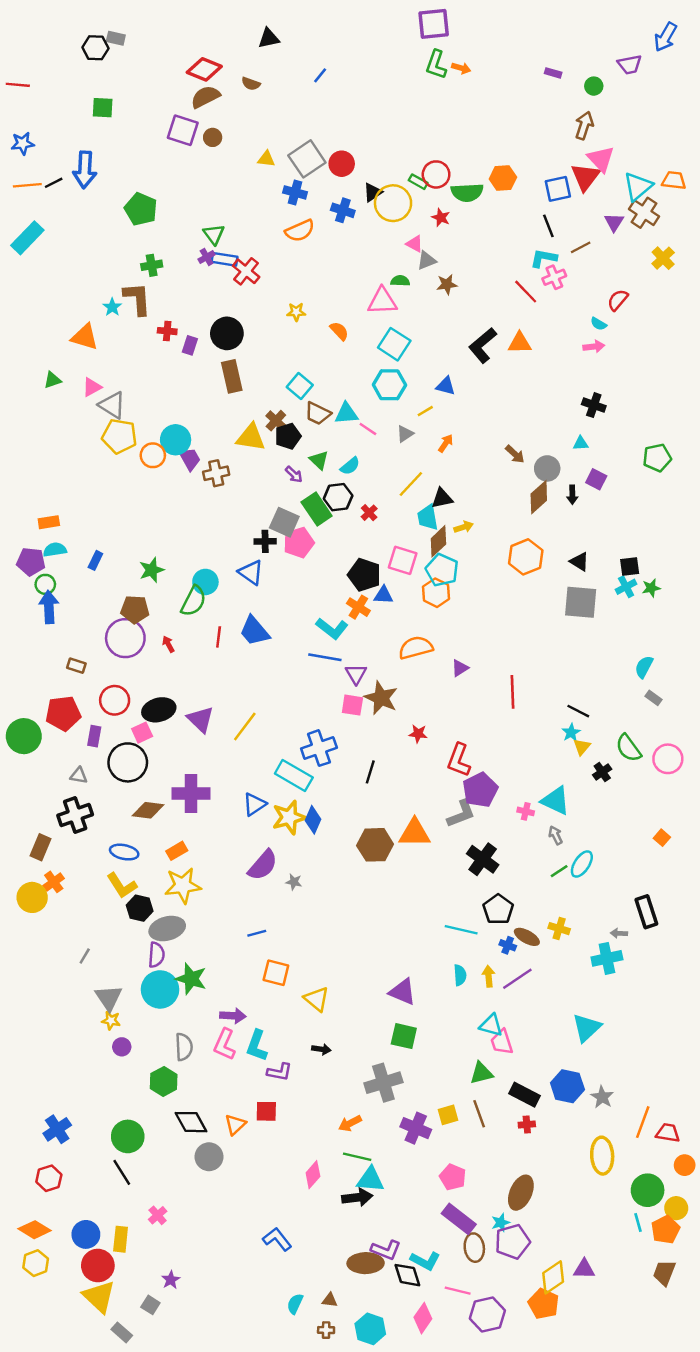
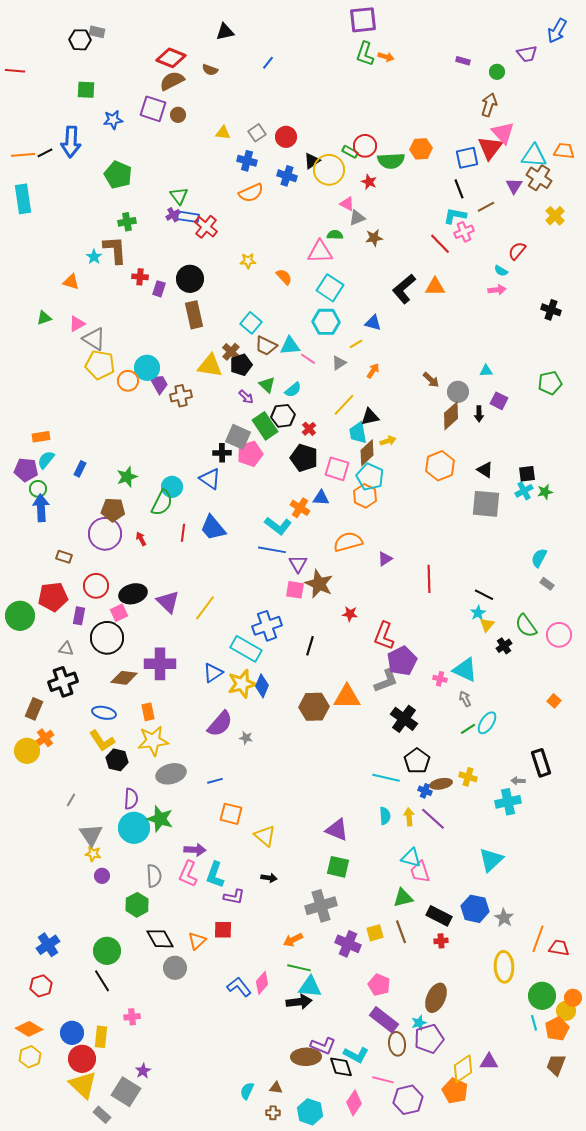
blue star: (23, 143) -> (113, 120), moved
gray square: (307, 159) -> (257, 133), size x0.6
cyan triangle: (638, 186) -> (534, 156), turned 44
cyan rectangle: (27, 238) -> (23, 199), turned -52
orange triangle: (85, 337) -> (71, 282), size x0.7
black cross: (594, 405) -> (551, 310), moved
cyan semicircle: (55, 550) -> (46, 460), turned -42
black pentagon: (364, 575) -> (304, 458), moved
orange rectangle: (177, 851) -> (148, 712), turned -72
gray ellipse: (167, 929) -> (171, 774), moved
brown ellipse: (527, 937) -> (441, 784), turned -40
purple line: (517, 979) -> (433, 819), turned 76
orange circle: (685, 1165) -> (573, 998), moved
pink cross: (158, 1215) -> (132, 1017), turned 35
blue L-shape: (277, 1239) -> (239, 987), moved
gray square: (150, 1305) -> (126, 1092), size x1.8

